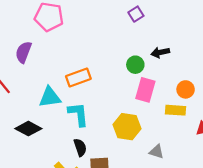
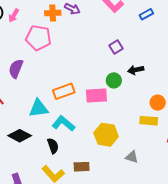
purple square: (136, 14) -> (116, 47), moved
pink rectangle: (145, 90) -> (96, 96), moved, turned 70
cyan L-shape: (78, 114) -> (63, 124), turned -45
black semicircle: (80, 147) -> (53, 146), moved

